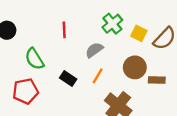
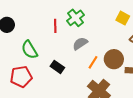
green cross: (112, 24) -> (75, 18), moved
yellow square: (139, 33) -> (123, 18), moved
orange line: (98, 76) -> (93, 62), moved

